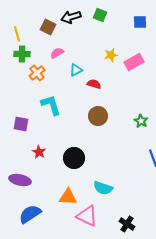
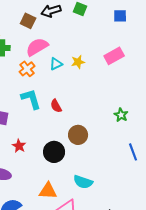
pink semicircle: (57, 53) -> (37, 47), size x1.6
yellow star: (111, 55) -> (78, 62), moved
orange cross: (37, 73) -> (27, 69), moved
red semicircle: (94, 84) -> (56, 106), moved, turned -136
brown circle: (98, 116) -> (78, 135), moved

